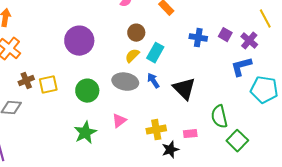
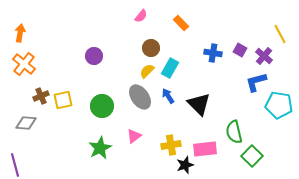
purple circle: (79, 41) -> (94, 56), size x0.6
gray ellipse: (125, 82) -> (140, 97), turned 45
pink rectangle: (190, 134) -> (205, 149), size x1.6

